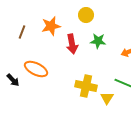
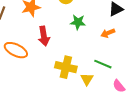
red arrow: (72, 44) -> (44, 36), moved

